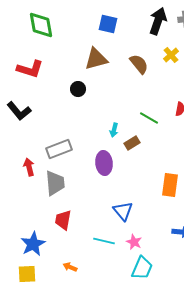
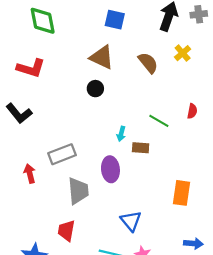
brown triangle: (96, 59) -> (102, 57), turned 40
black circle: (78, 89) -> (95, 89), moved
brown rectangle: (132, 143) -> (141, 148), turned 35
gray trapezoid: (55, 183) -> (78, 191), moved

